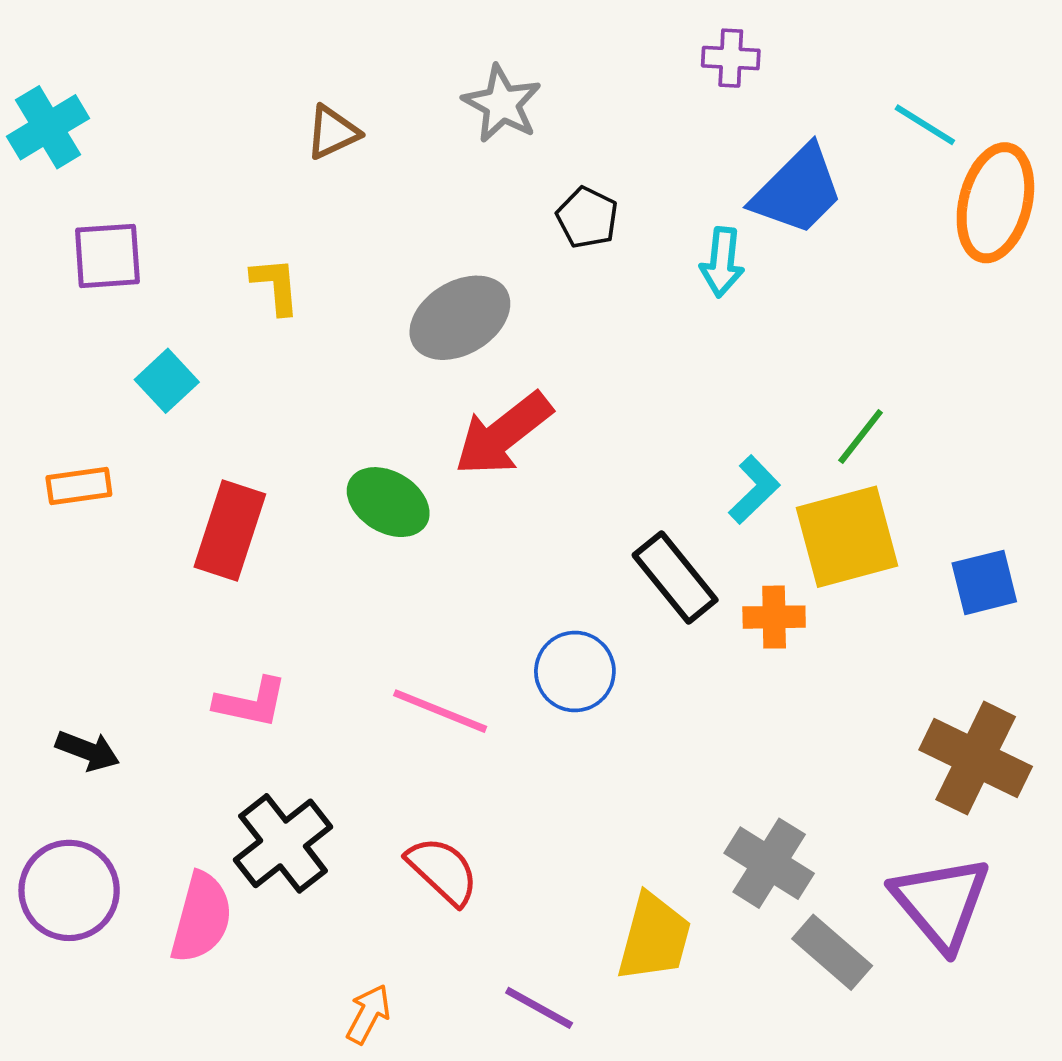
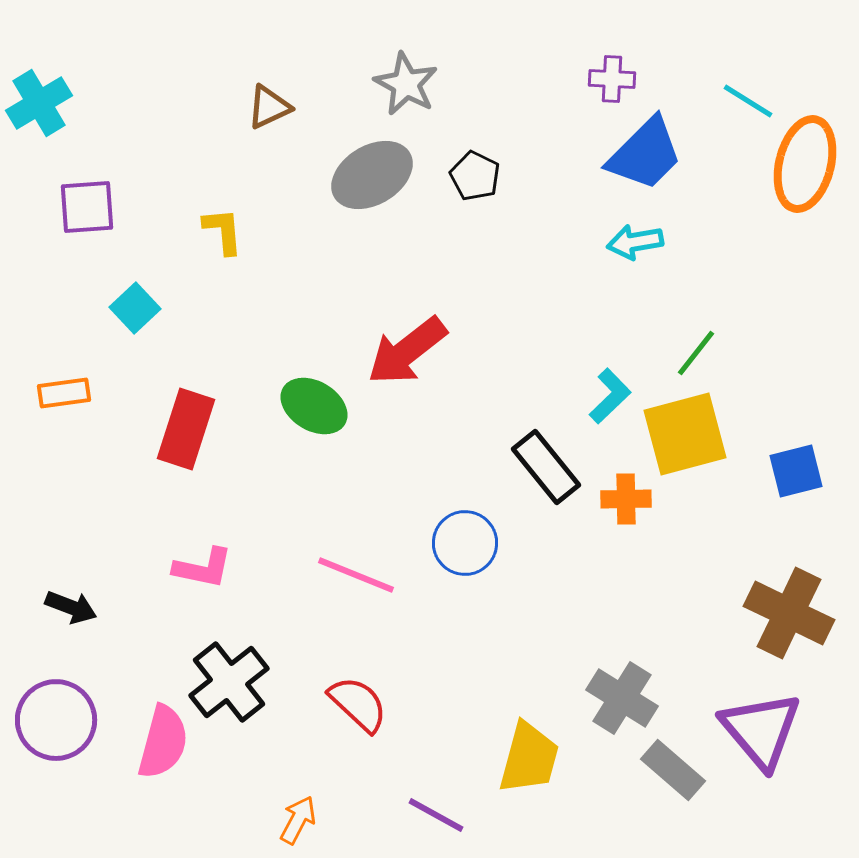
purple cross: (731, 58) -> (612, 79), moved
cyan arrow: (722, 262) -> (635, 242), moved, turned 74
gray ellipse: (460, 318) -> (372, 175), moved

